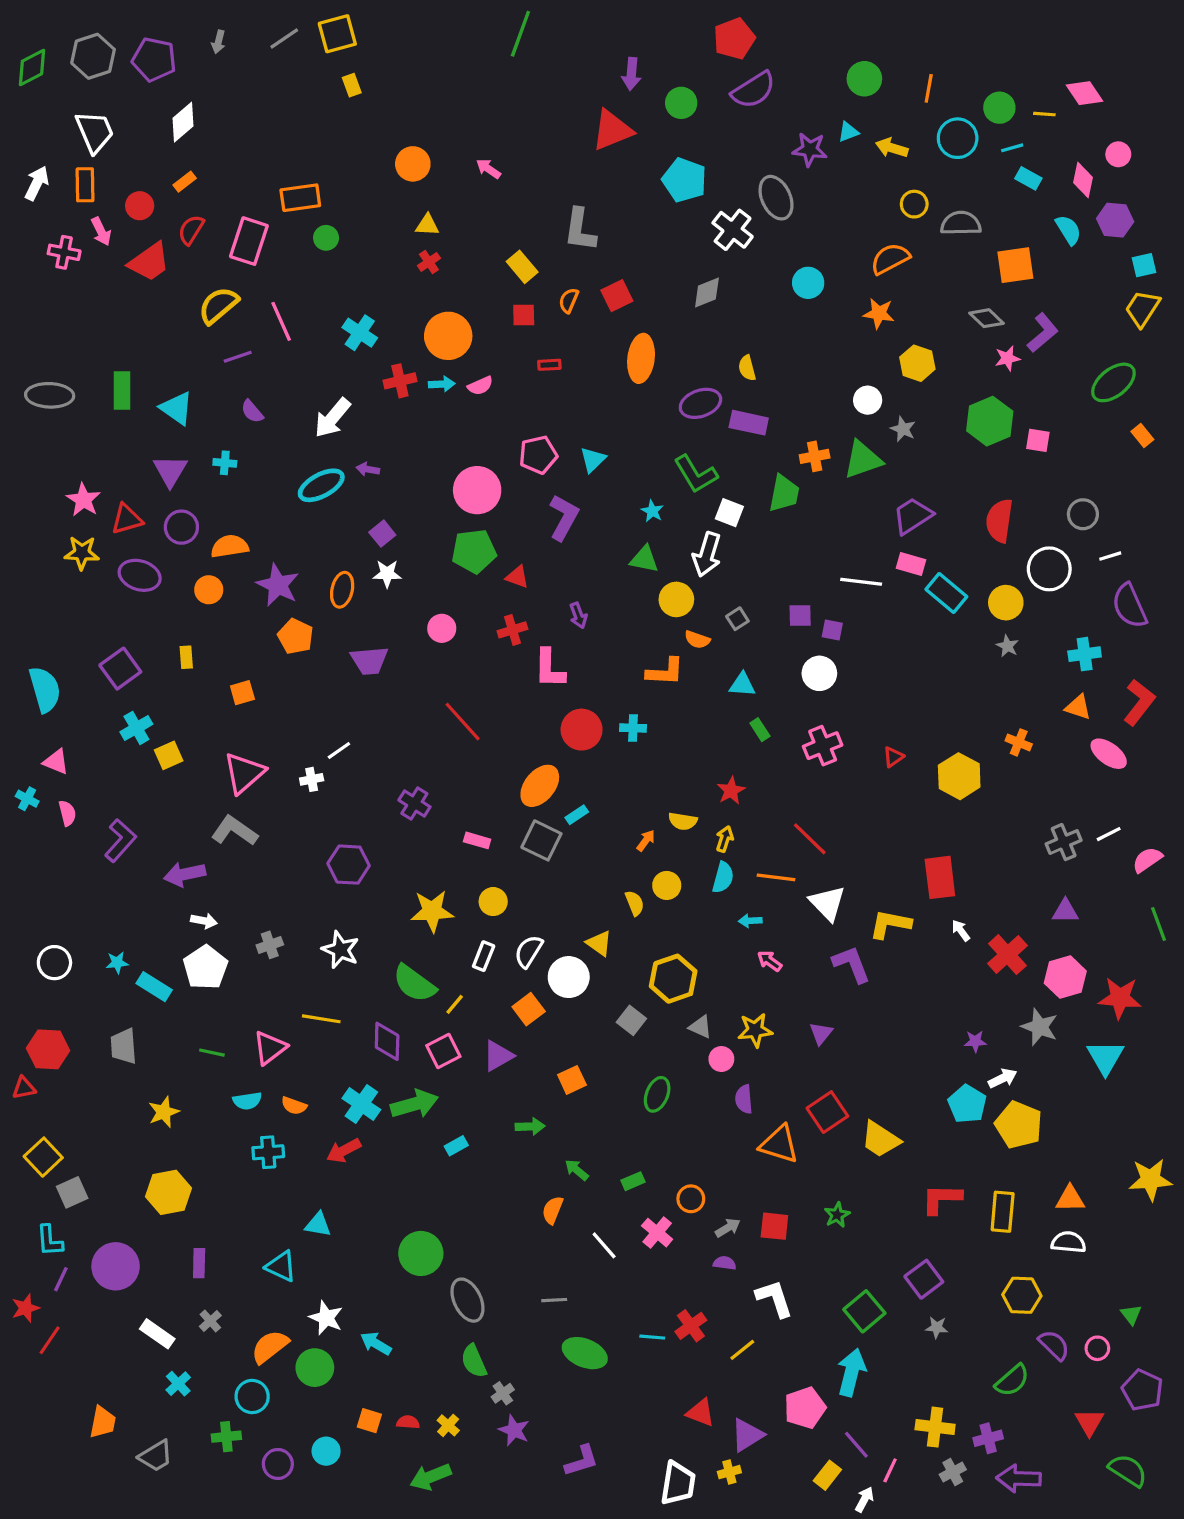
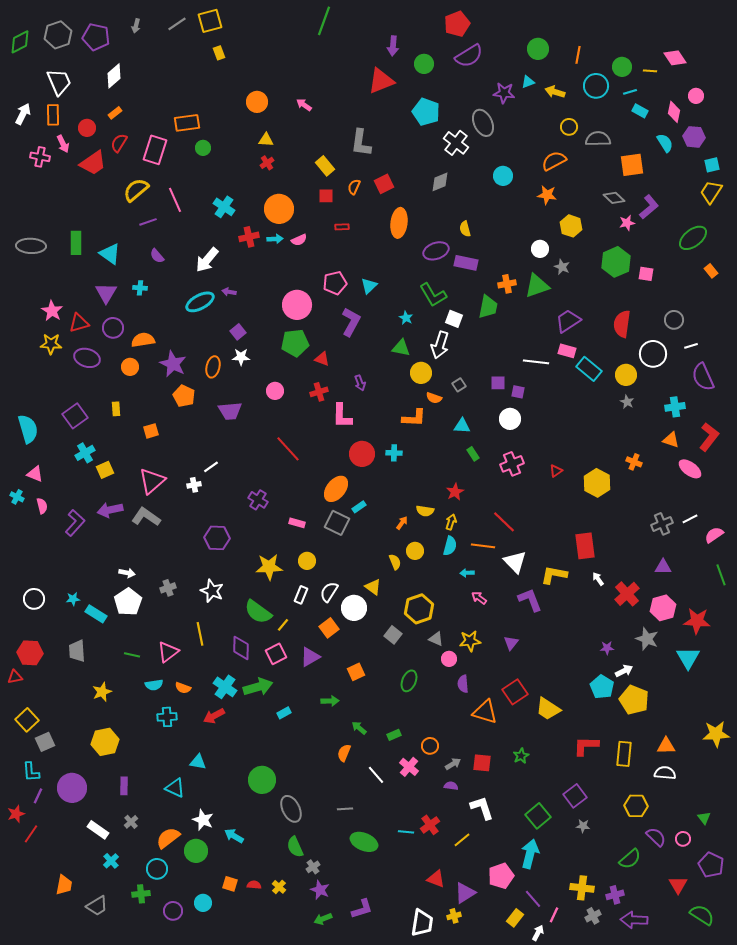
purple arrow: (185, 874) -> (110, 510), moved
yellow line: (321, 1019) -> (200, 634), turned 70
green arrow: (430, 1477) -> (323, 919), moved, size x0.7

